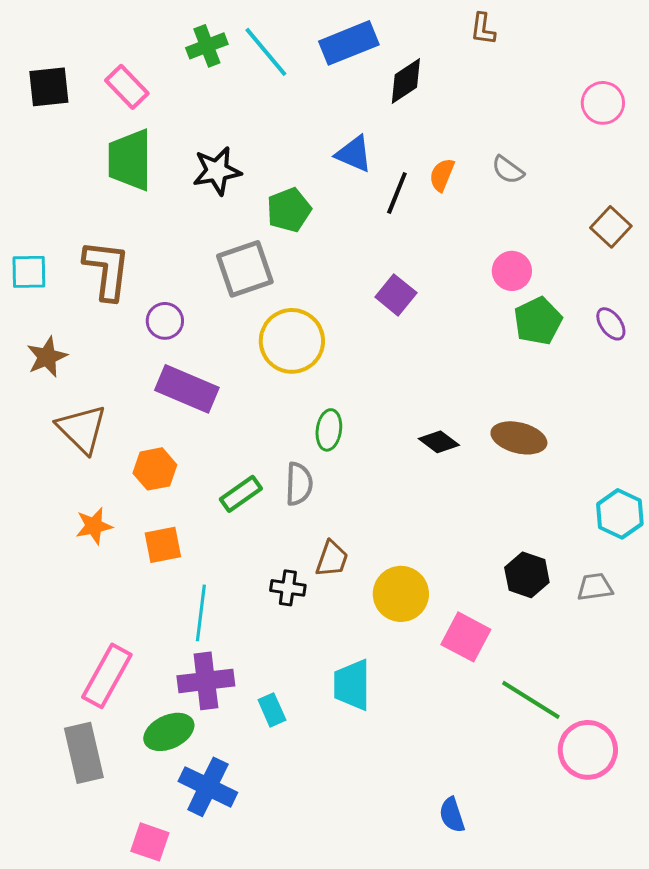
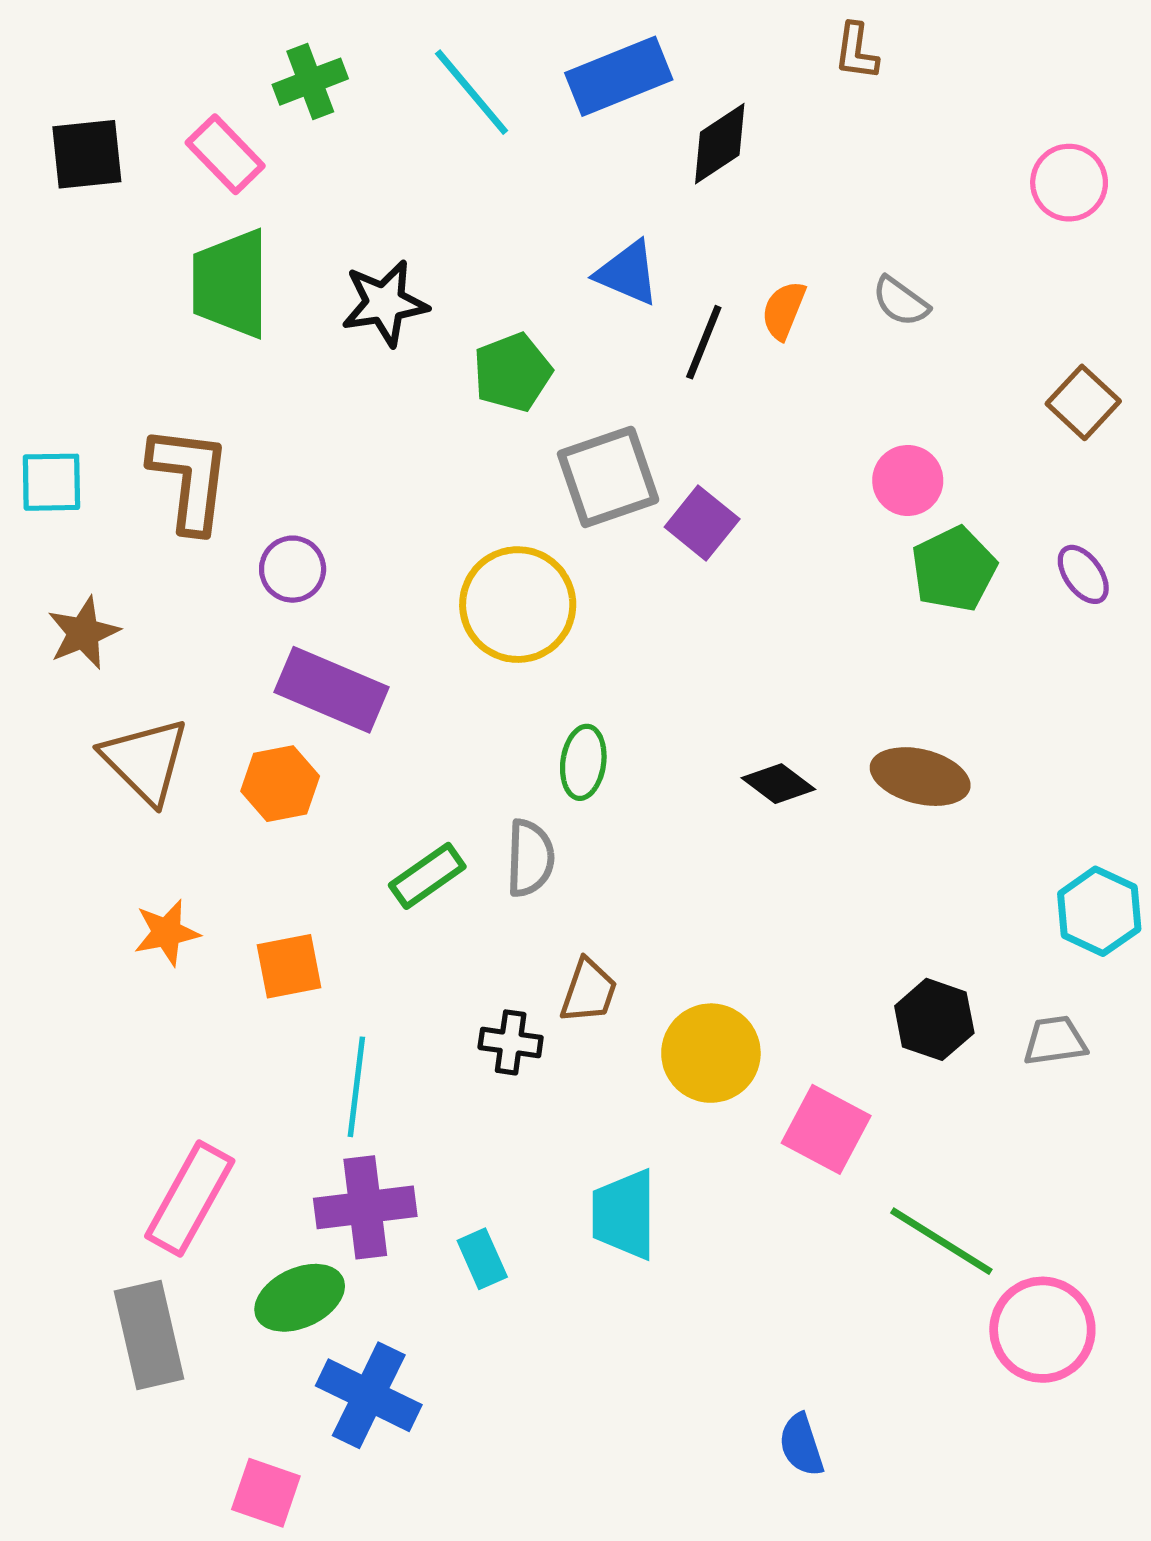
green cross: (207, 46) -> (310, 82), moved
gray square: (245, 269) -> (608, 477), moved
orange hexagon: (155, 469) -> (280, 784), moved

